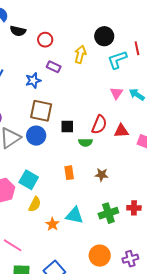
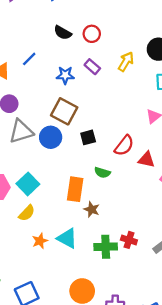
black semicircle: (18, 31) -> (63, 33), moved
black square: (67, 127) -> (88, 137), turned -32
green semicircle: (85, 142) -> (102, 172), moved
orange rectangle: (69, 173) -> (75, 189), size x1.5
brown star: (102, 175) -> (92, 209), moved
red cross: (134, 208) -> (129, 240), moved

